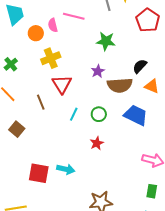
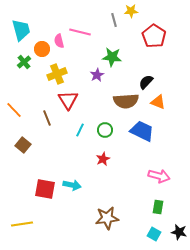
green cross: (11, 64) -> (24, 62), moved
purple star: (98, 71) -> (97, 75), moved

